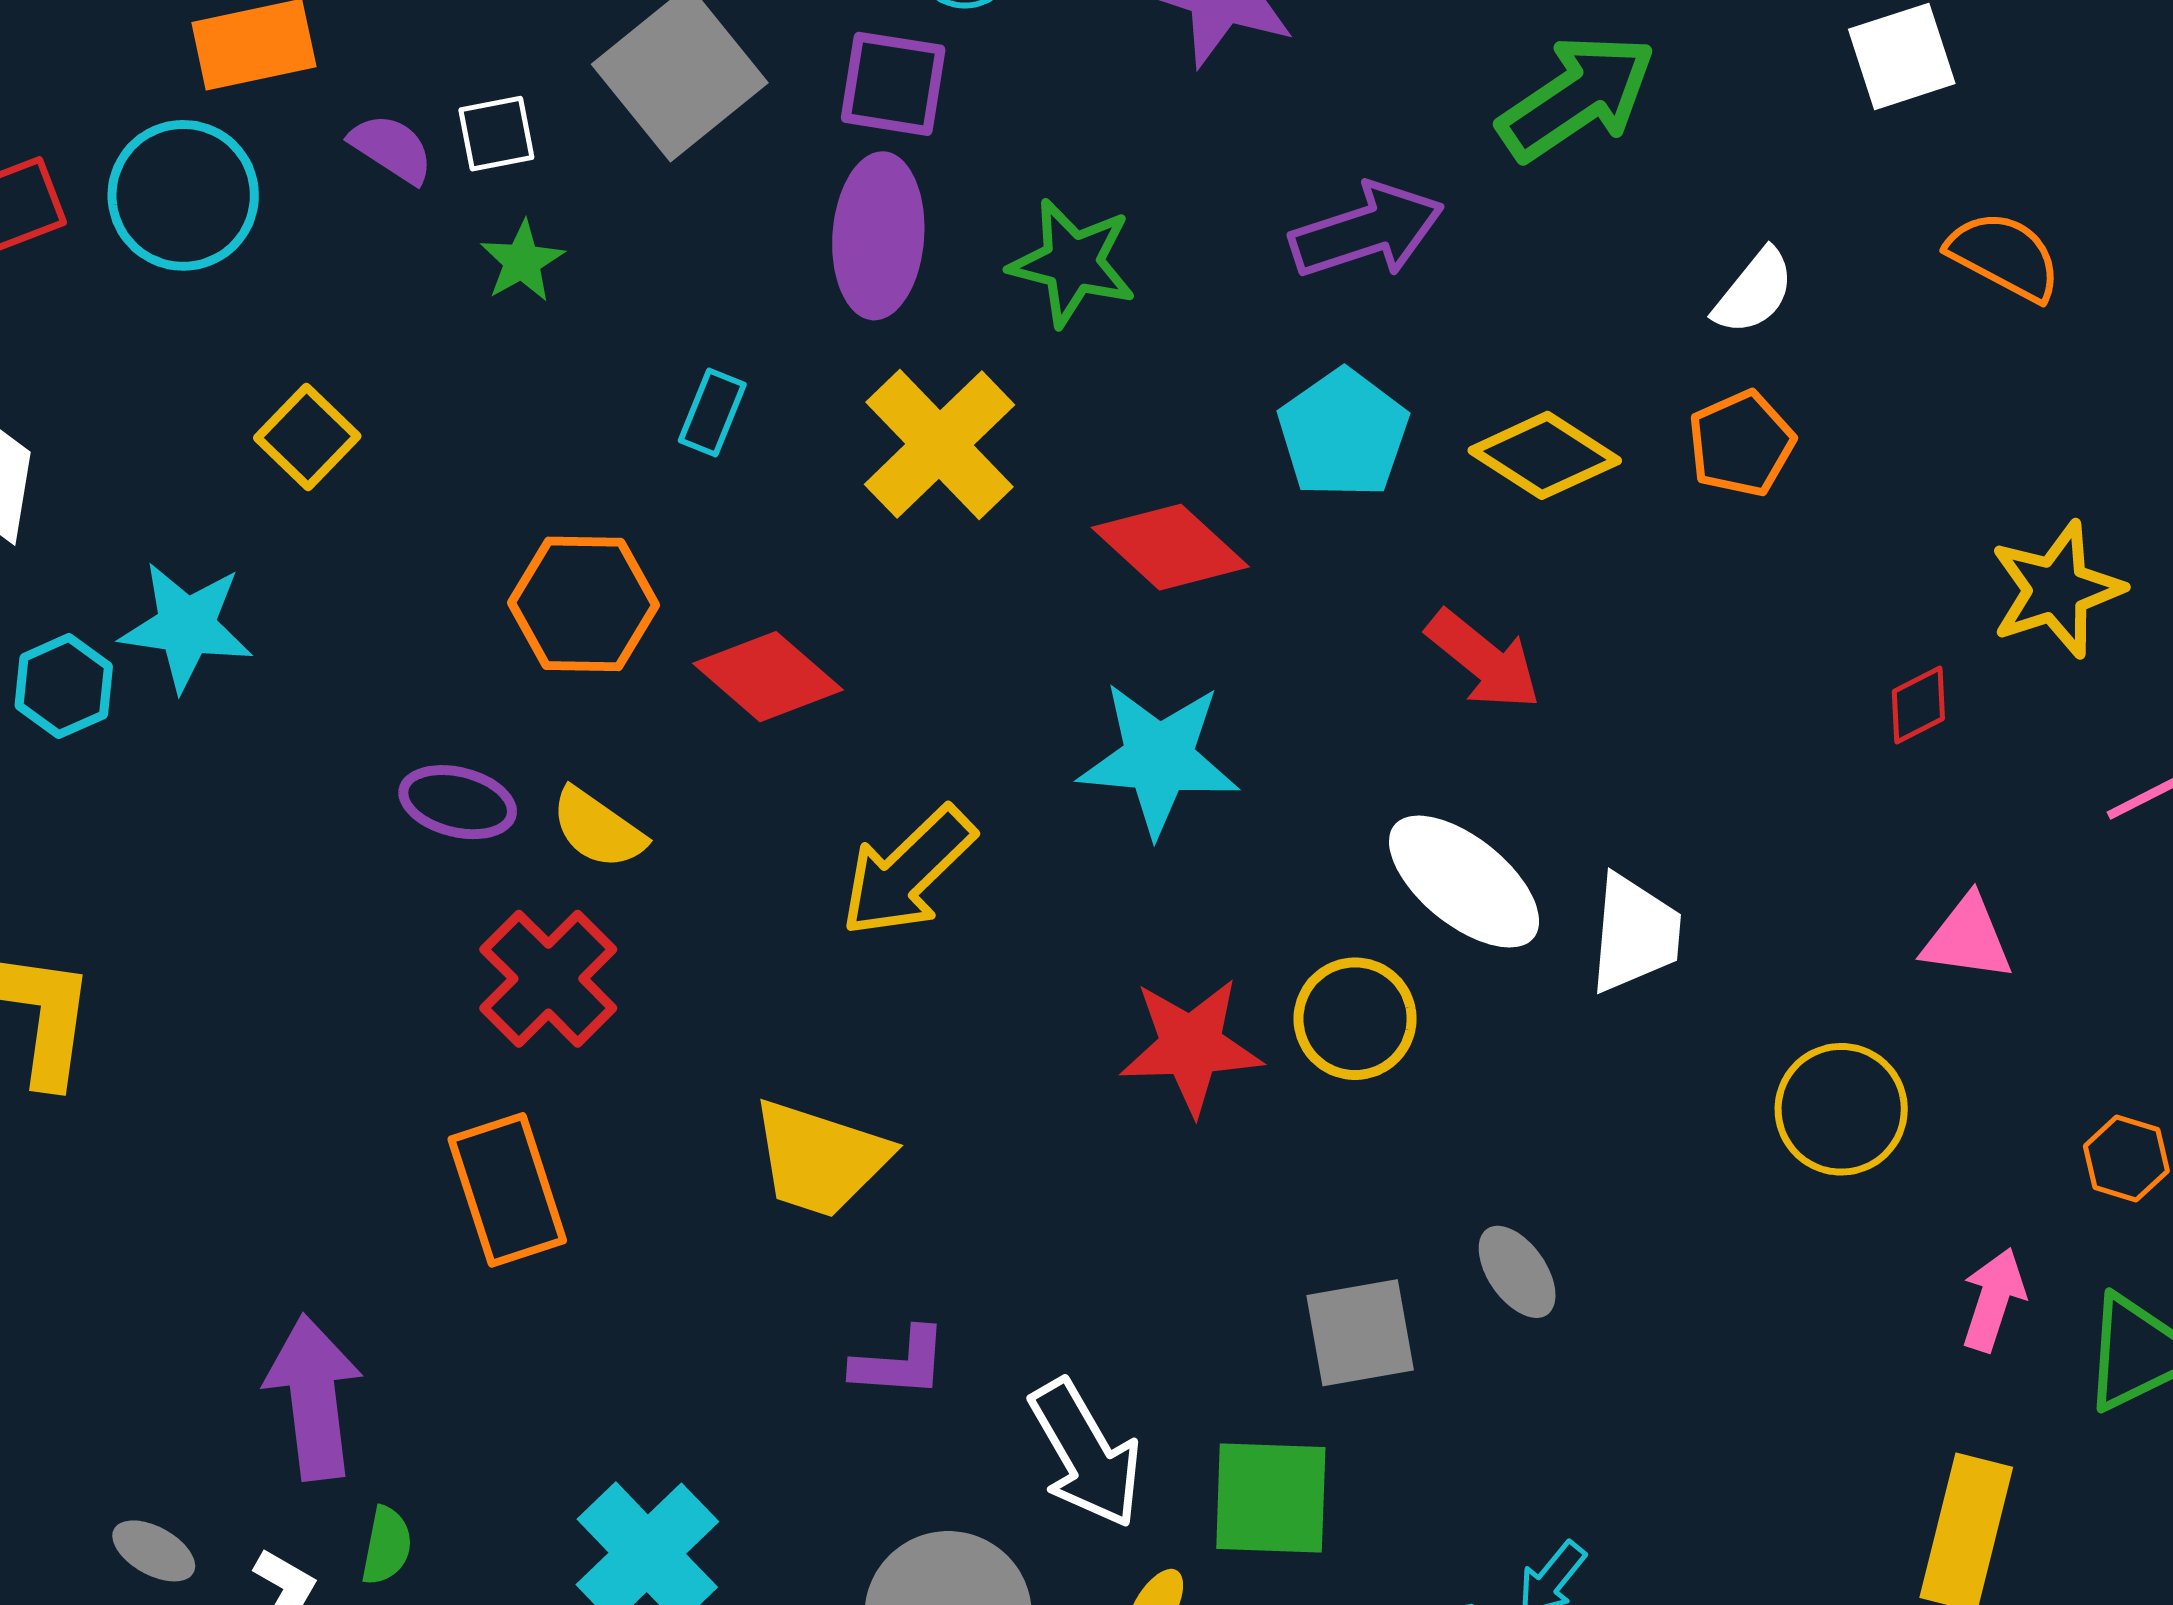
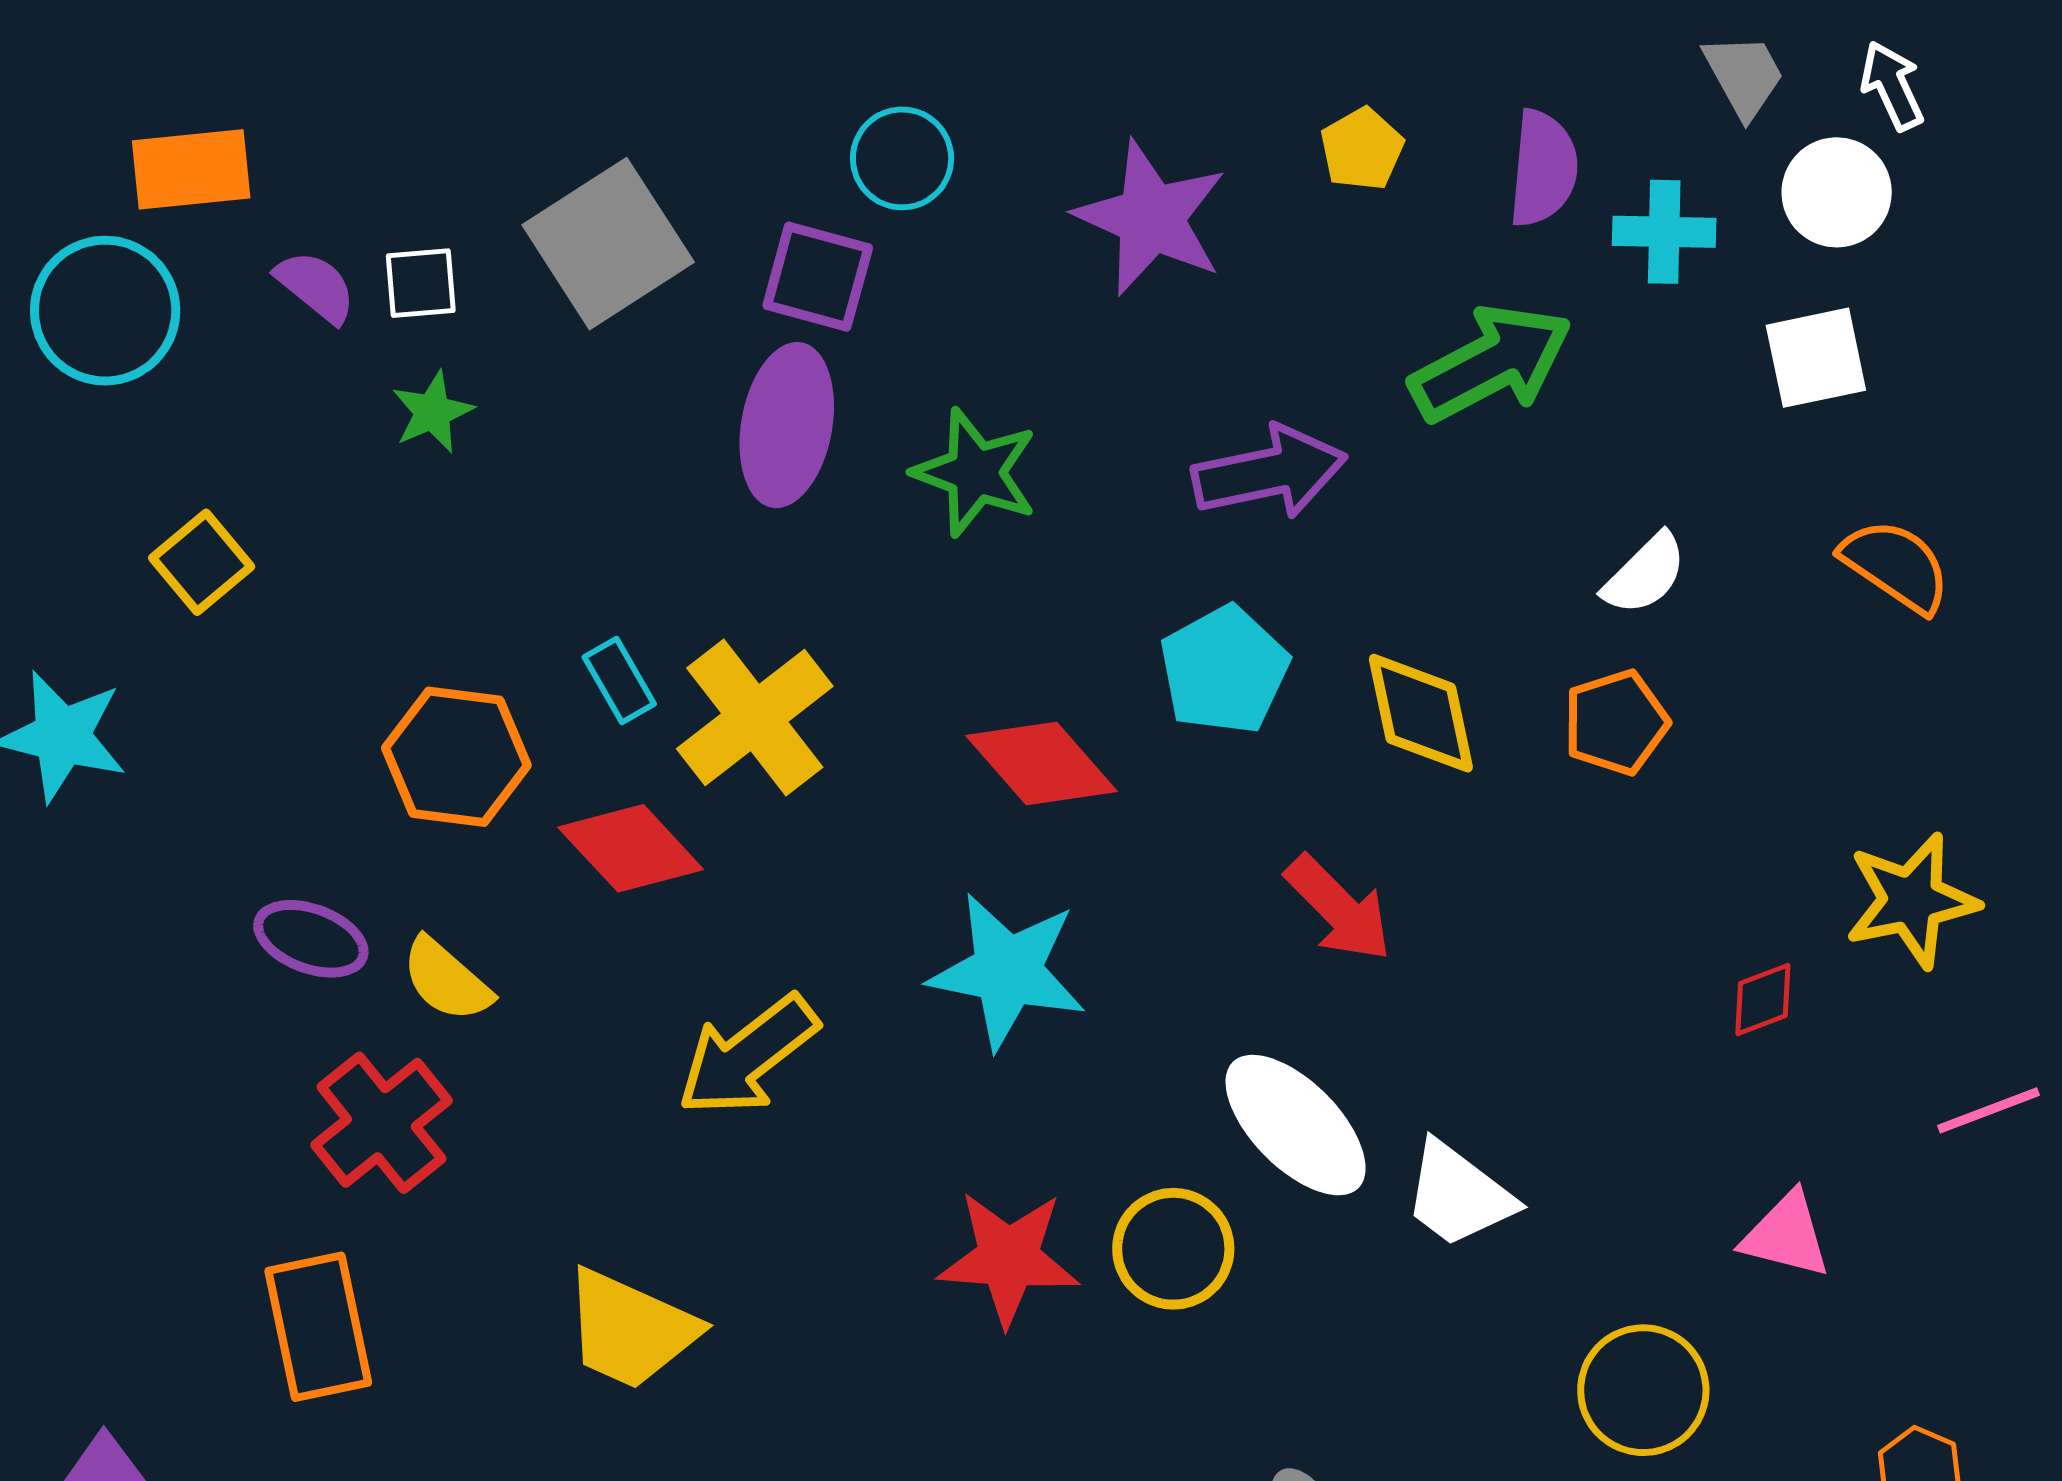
cyan rectangle: (712, 413) -> (619, 680), moved, turned -58
yellow cross: (939, 445) -> (755, 718), moved
yellow diamond: (1545, 455) -> (1421, 713), turned 39
white trapezoid: (1635, 934) -> (1459, 1195), turned 116

